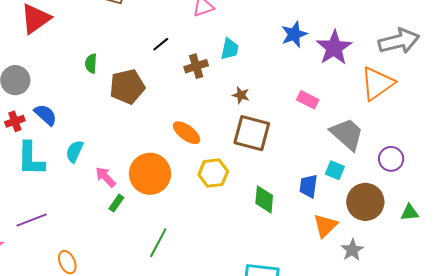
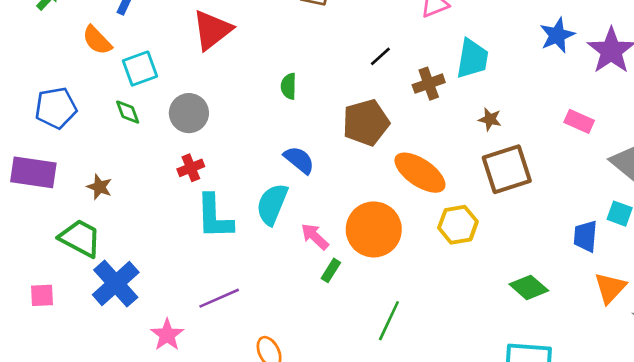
cyan trapezoid: (230, 49) -> (472, 59), size x1.4
brown pentagon: (127, 87) -> (366, 123), moved
blue semicircle: (46, 115) -> (299, 160), moved
orange ellipse: (187, 133) -> (420, 173), size x1.4
brown square: (252, 133) -> (507, 169), turned -30
cyan semicircle: (75, 151) -> (272, 204), size x1.4
green diamond: (264, 199) -> (529, 287), moved, turned -52

